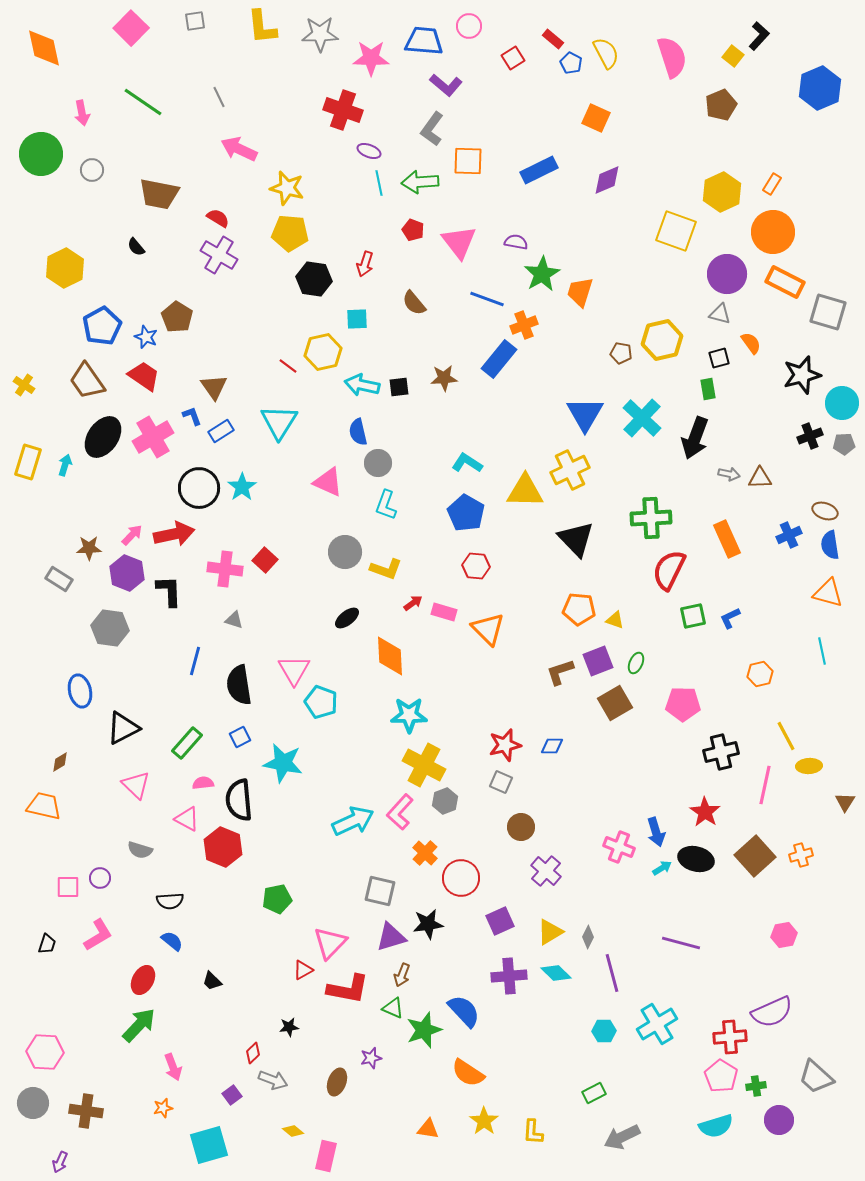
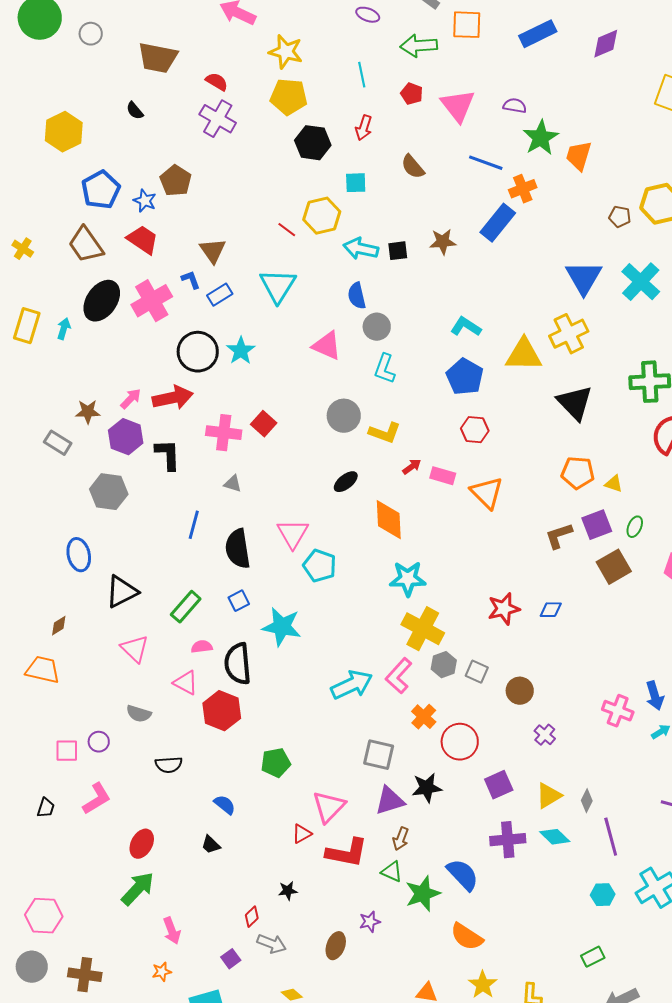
cyan line: (379, 183) -> (362, 75), moved
gray square: (501, 782) -> (477, 672), moved
purple cross: (546, 871) -> (545, 735), size x0.7
blue semicircle: (172, 941) -> (225, 805), moved

